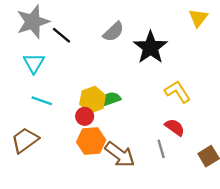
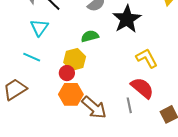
cyan triangle: (34, 63) -> (39, 28), moved
green semicircle: (110, 99) -> (90, 36), moved
red semicircle: (175, 127) -> (142, 88), size x1.4

